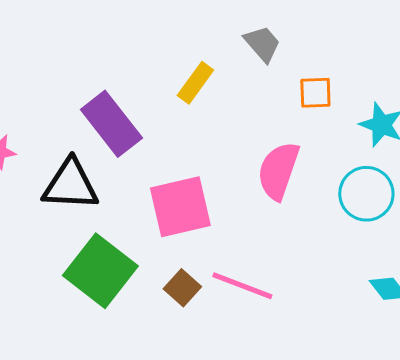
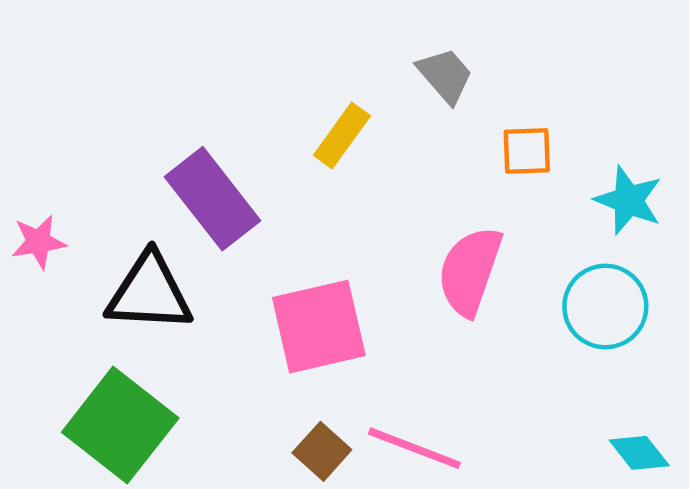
green square: (100, 271) -> (120, 425), moved

